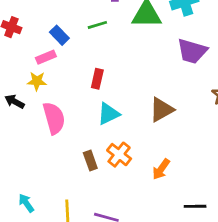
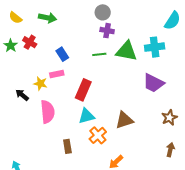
green line: (97, 25) -> (99, 54), moved
pink rectangle: (46, 57) -> (57, 74), moved
red rectangle: (97, 79) -> (83, 90), size x1.5
orange cross: (119, 155) -> (98, 135), moved

